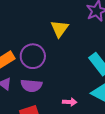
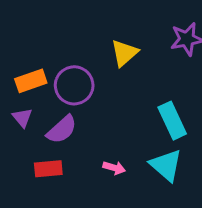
purple semicircle: (31, 86) -> (62, 129), turned -60

